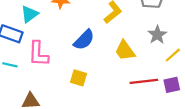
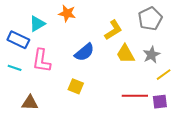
yellow trapezoid: (125, 51) -> (125, 54), moved

